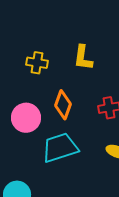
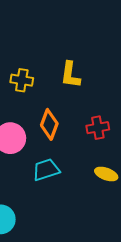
cyan trapezoid: (60, 148) -> (46, 170), size x0.7

